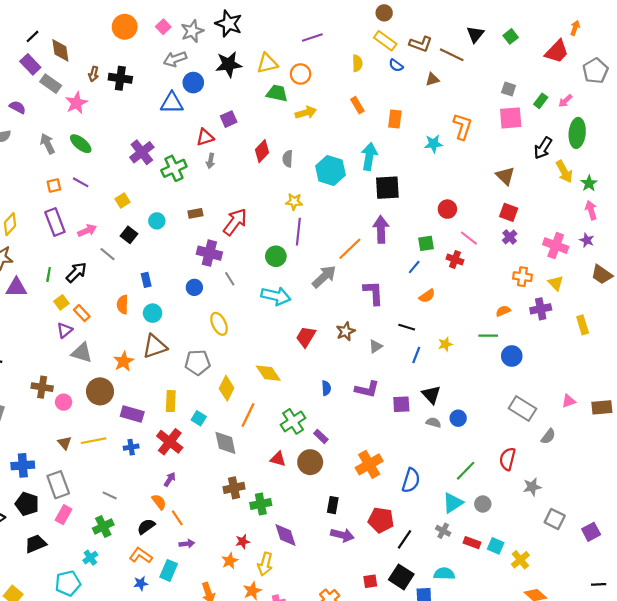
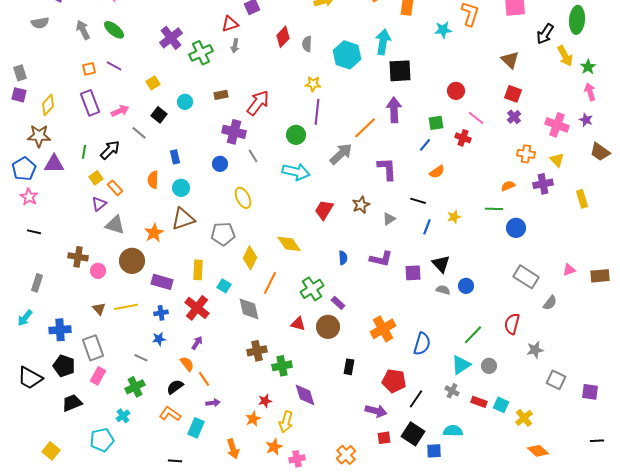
purple square: (591, 532) -> (590, 392), turned 36
purple arrow: (342, 535) -> (376, 411), moved
blue star: (141, 583) -> (159, 339), moved

